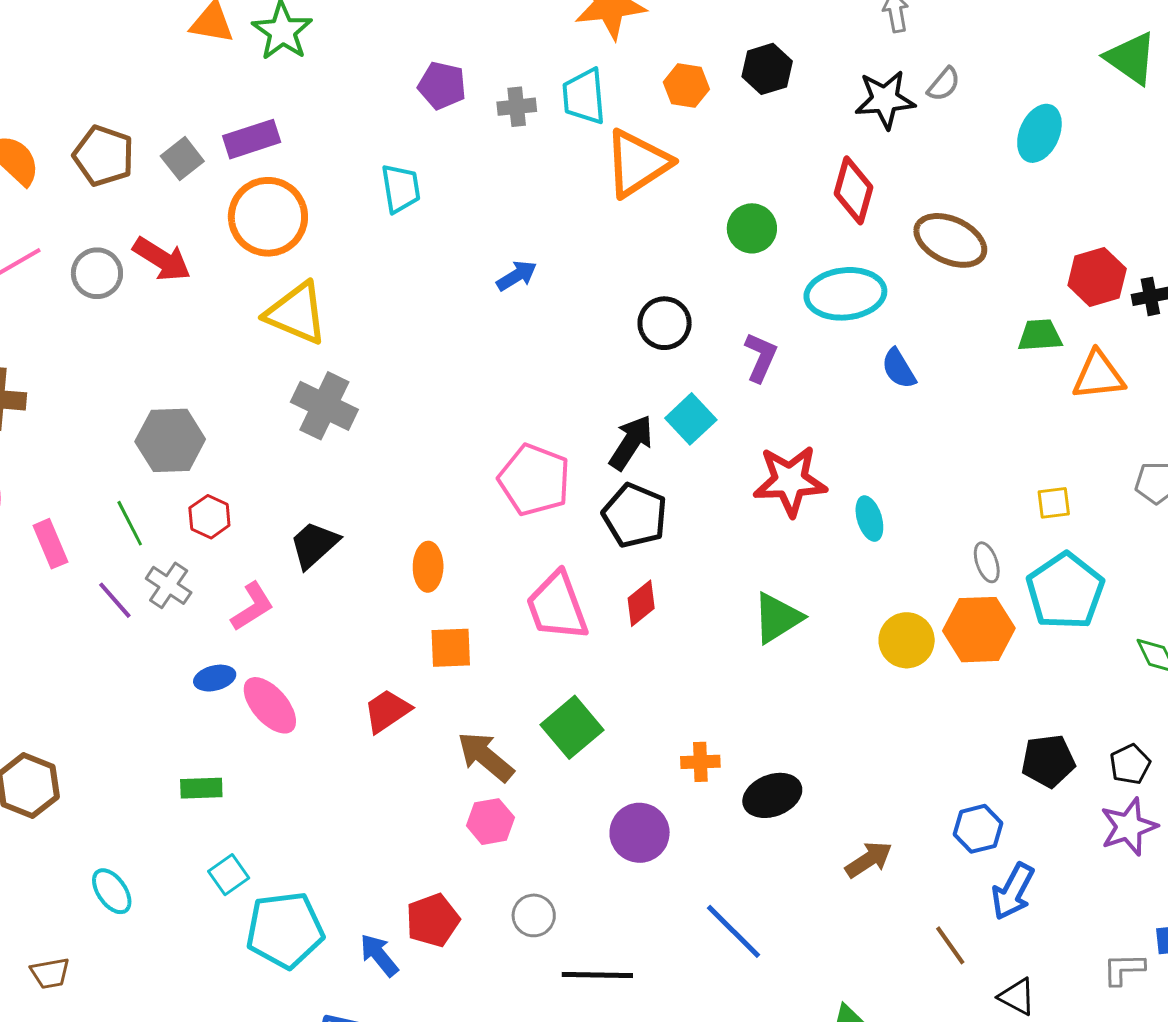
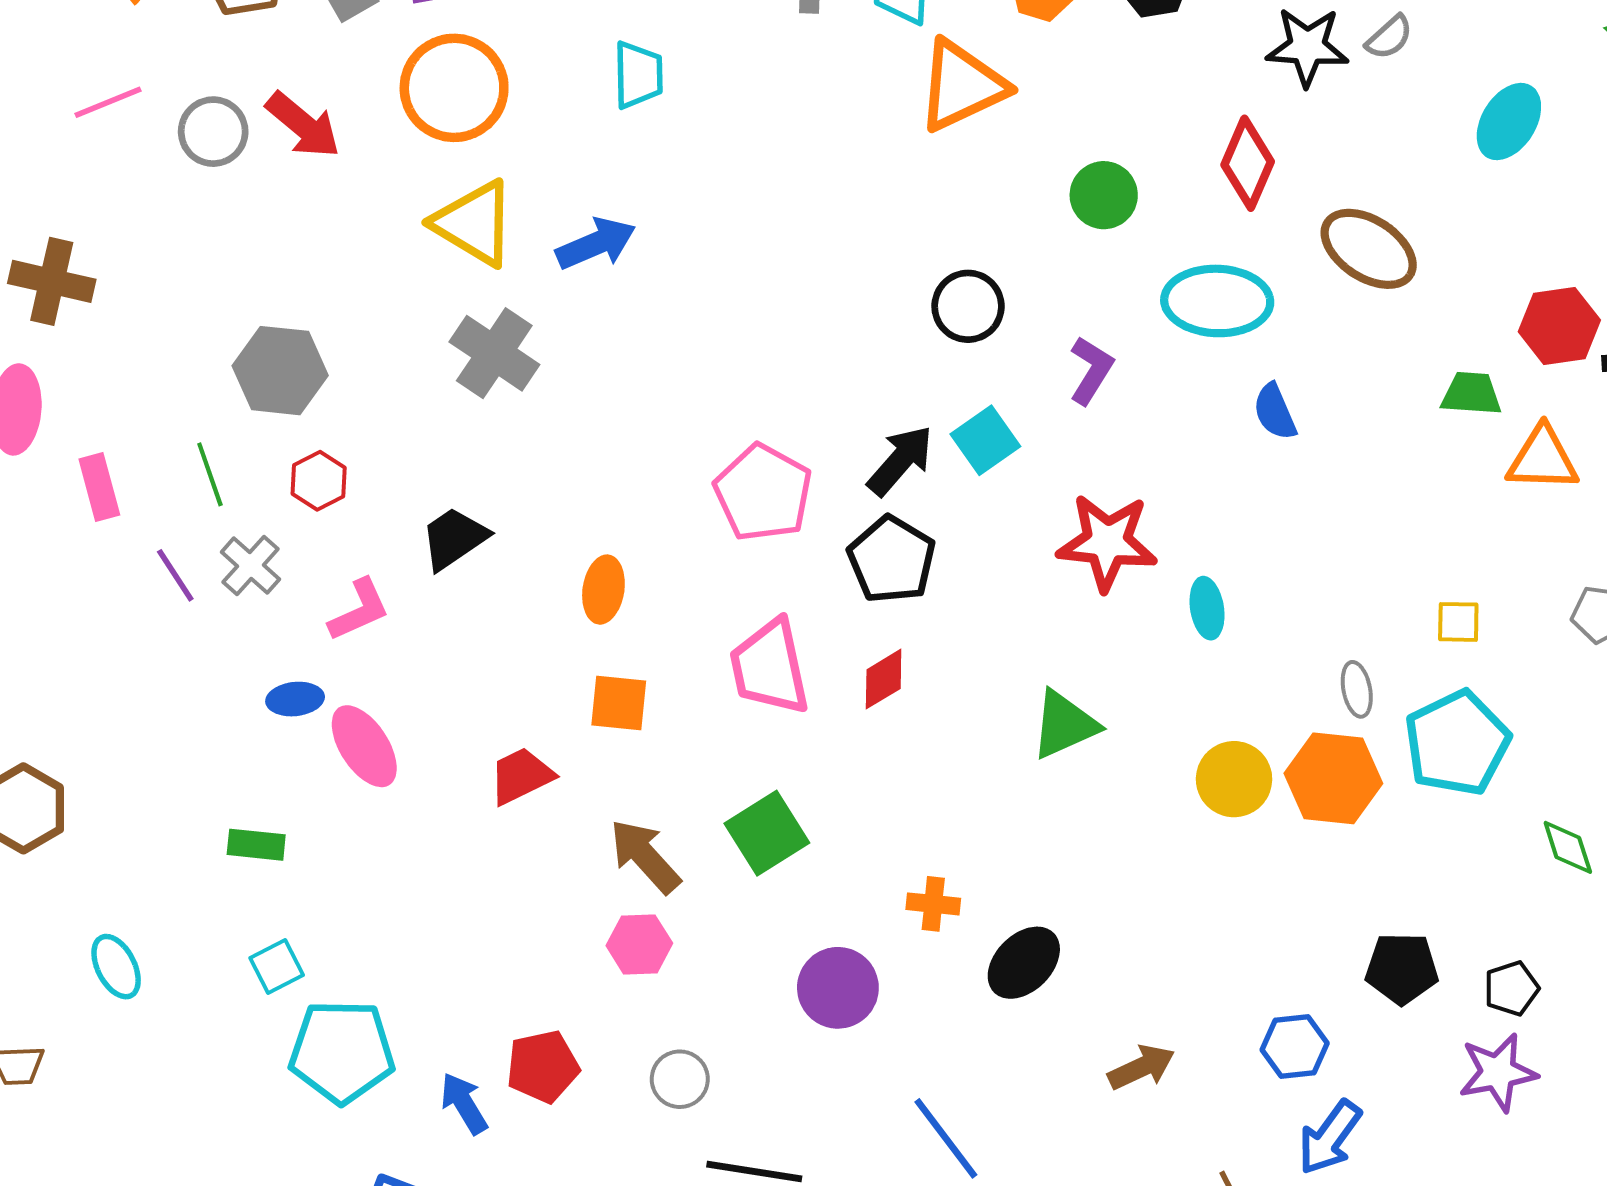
blue arrow: (517, 276) -> (596, 244), moved, size x1.4
black ellipse: (772, 795) -> (1024, 963), turned -32

